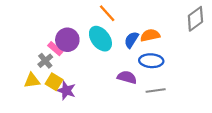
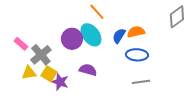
purple circle: (67, 40) -> (72, 39), moved
pink rectangle: (55, 49) -> (21, 44), moved
gray cross: (45, 61) -> (41, 55), size x1.5
purple semicircle: (127, 77) -> (88, 70), moved

